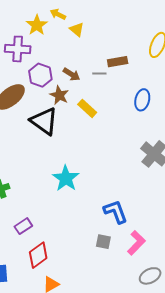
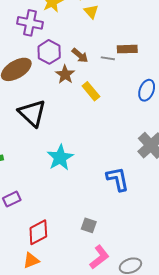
black triangle: (44, 121) -> (32, 113), moved
blue L-shape: (116, 212) -> (118, 179), moved
pink L-shape: (136, 243) -> (99, 257), moved
red diamond: (38, 255) -> (38, 232), moved

